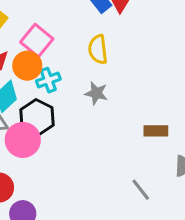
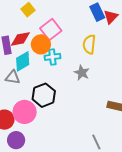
black hexagon: (37, 117) -> (44, 95), moved
pink circle: (23, 140) -> (25, 112), moved

